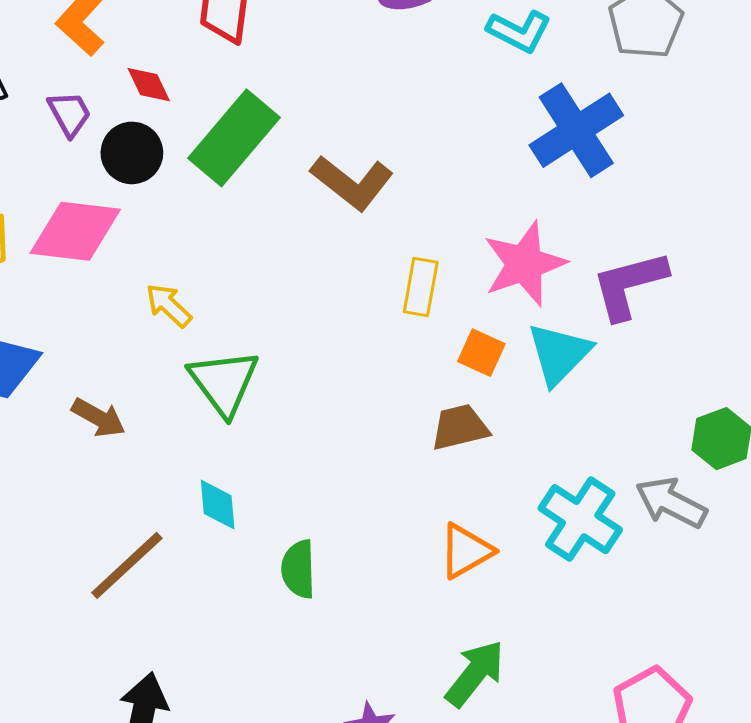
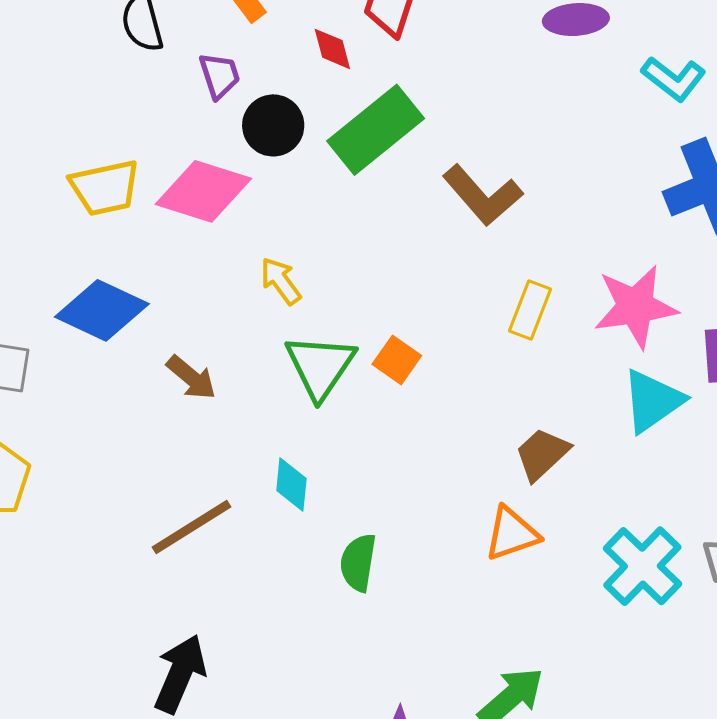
red diamond: (149, 85) -> (332, 49), moved
orange square: (481, 353) -> (397, 360), moved
brown trapezoid: (460, 427) -> (542, 454), turned -40
orange triangle: (466, 551) -> (512, 534), moved

